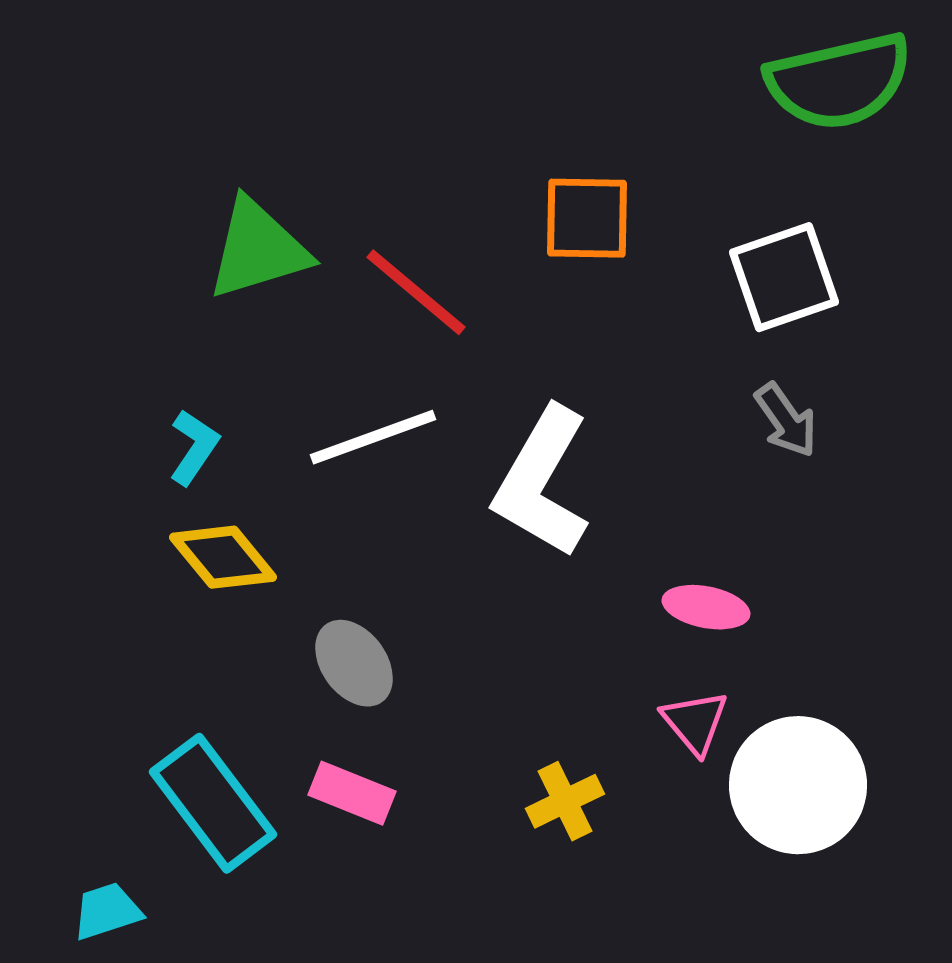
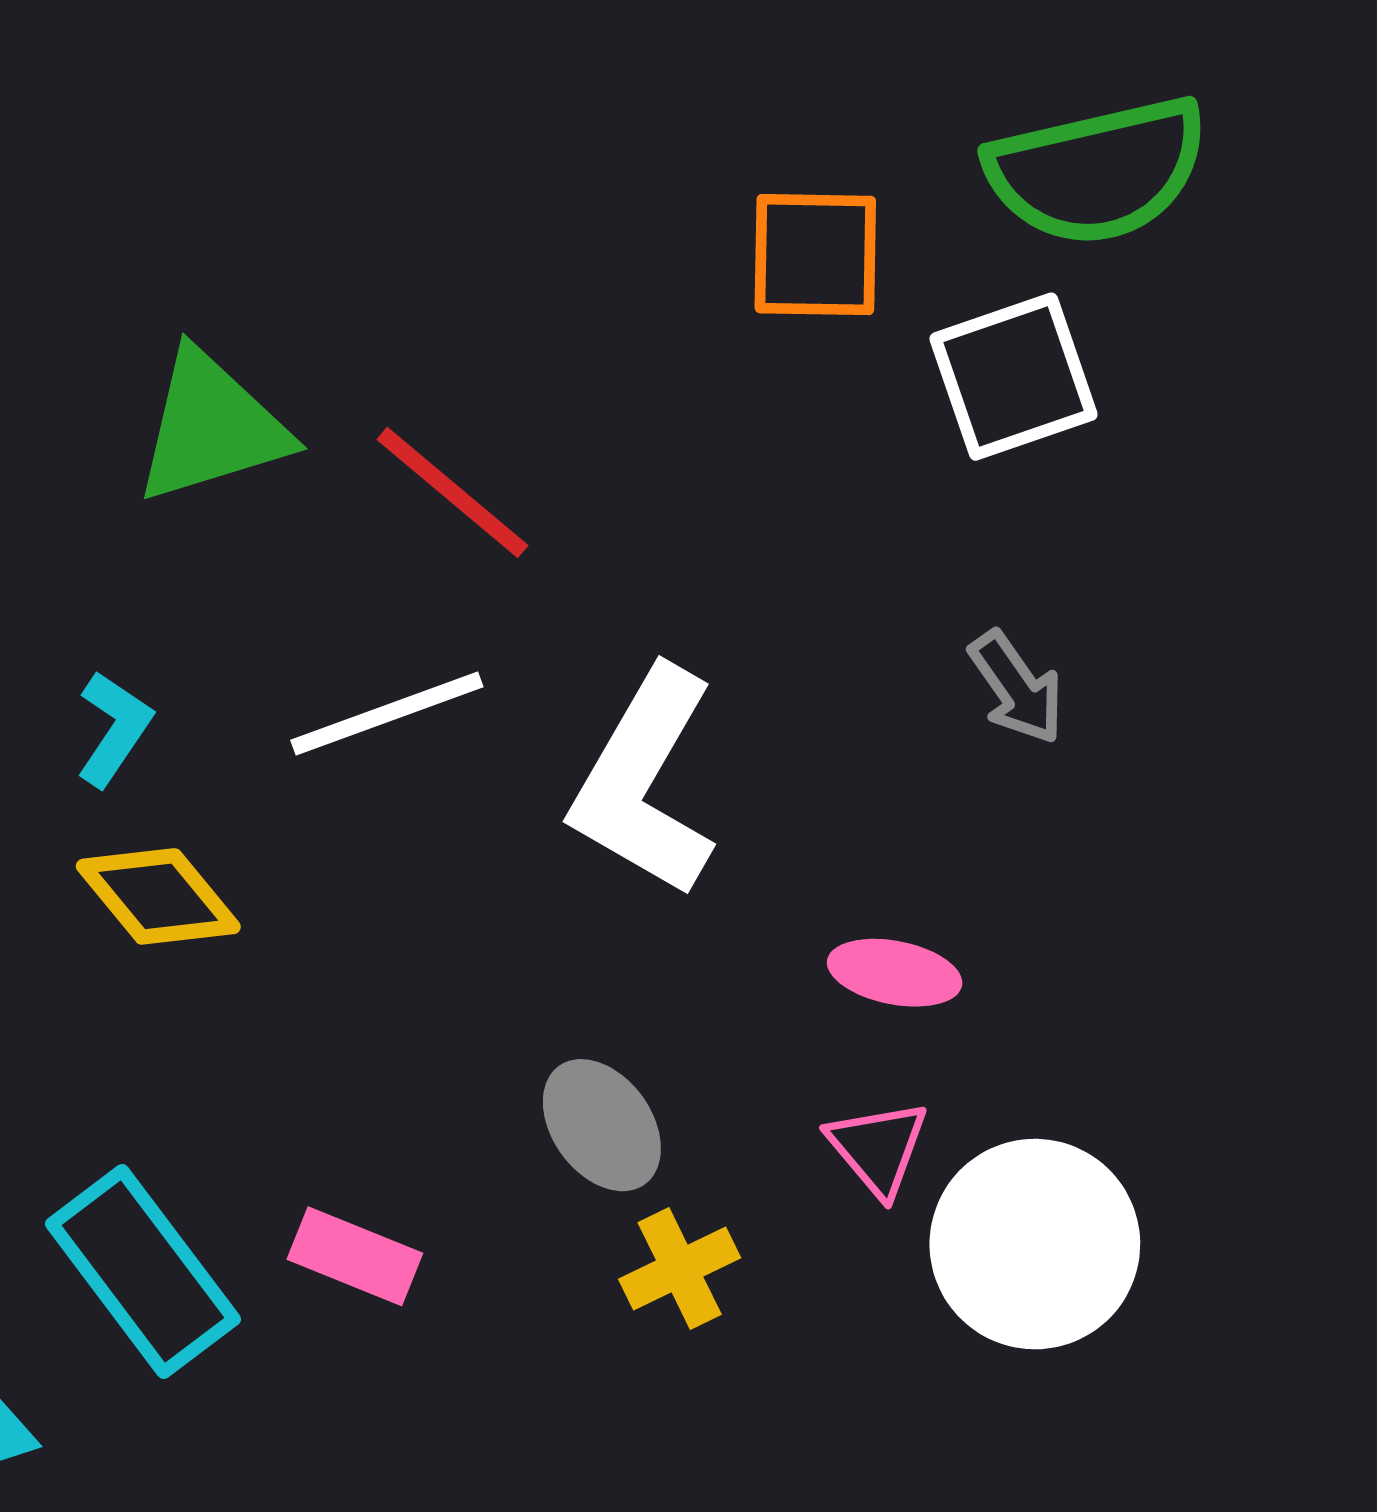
orange square: (587, 218) -> (815, 255), moved
white square: (784, 277) -> (1014, 377), moved
gray ellipse: (354, 663) -> (602, 1125), moved

